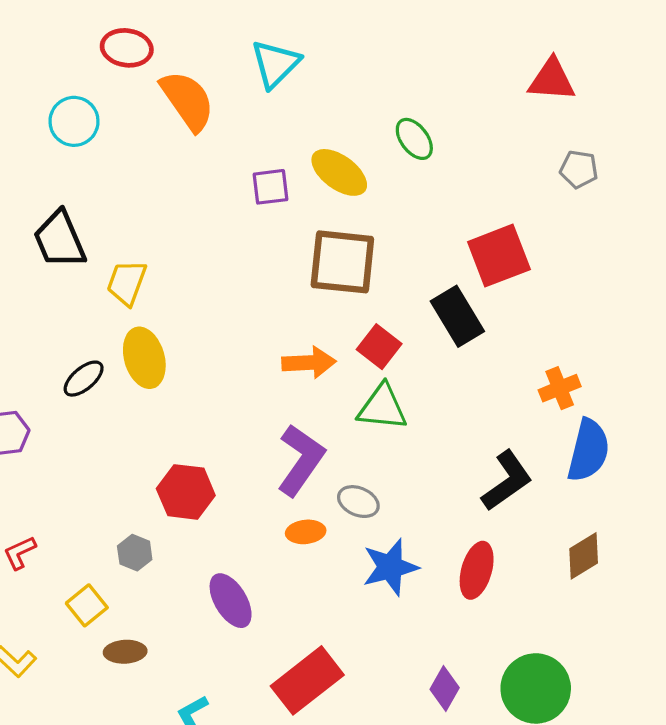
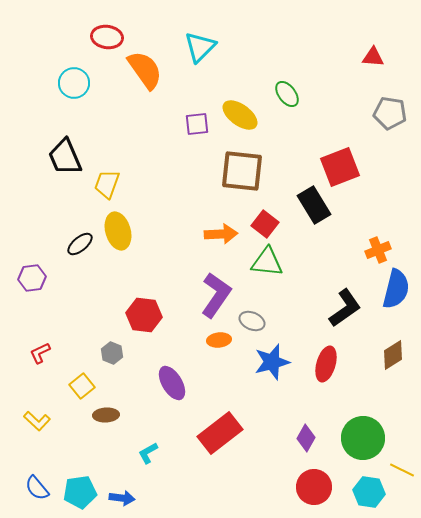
red triangle: (552, 80) -> (373, 57), size x0.7
gray pentagon: (579, 169) -> (390, 113), size x1.4

